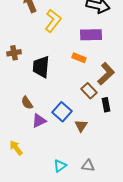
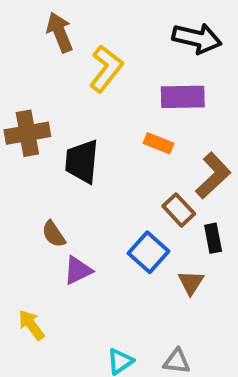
brown cross: (14, 53) -> (27, 133), size x1.5
blue square: (62, 112) -> (148, 252), moved
brown triangle: (81, 126) -> (191, 283), moved

